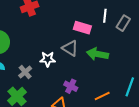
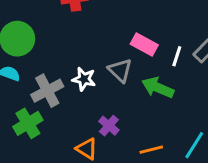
white line: (105, 16) -> (177, 56), moved
gray cross: (25, 72) -> (47, 91), size x1.5

